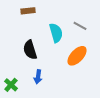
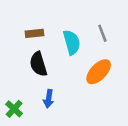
brown rectangle: (28, 11) -> (35, 33), moved
gray line: (80, 26) -> (102, 33), turned 40

